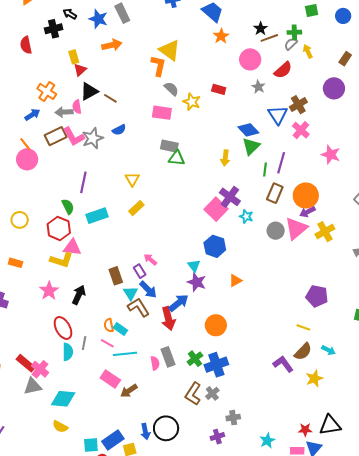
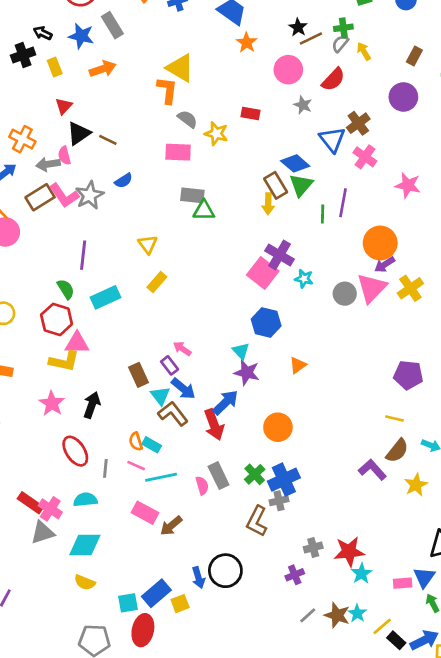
yellow rectangle: (74, 57) -> (55, 67), moved
brown rectangle: (275, 193) -> (276, 185), moved, turned -48
cyan semicircle: (68, 352) -> (85, 500), moved, turned -90
gray cross: (212, 393) -> (279, 501), moved, turned 32
red star: (305, 430) -> (349, 552), moved, size x1.6

